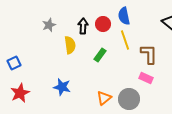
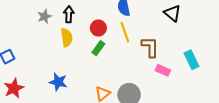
red circle: (103, 24) -> (98, 28), moved
black arrow: (83, 26) -> (69, 14), moved
pink rectangle: (146, 78) -> (163, 70), moved

